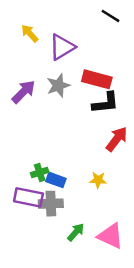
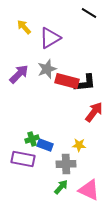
red rectangle: (97, 79) -> (67, 81), moved
gray cross: (51, 204) -> (66, 164), moved

